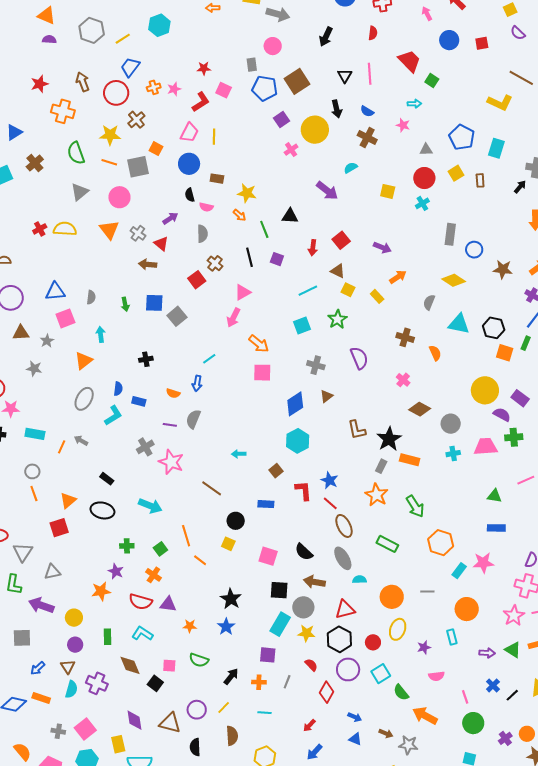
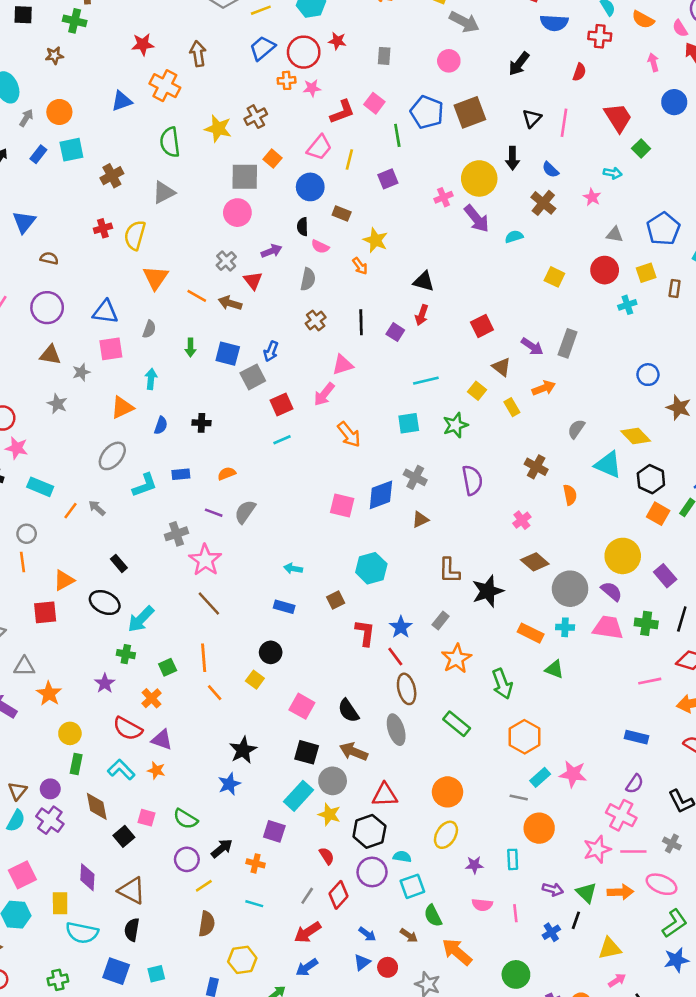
gray rectangle: (252, 65) -> (384, 56), moved
red star: (204, 68) -> (337, 41), moved
red circle: (116, 93) -> (304, 52), moved
purple square: (281, 120) -> (388, 179), moved
blue triangle: (14, 132) -> (122, 101), moved
orange line: (109, 162) -> (197, 296), moved
brown cross: (35, 163) -> (112, 176), moved
purple arrow: (327, 191) -> (477, 219), moved
pink circle: (119, 197) -> (237, 213), moved
cyan cross: (422, 203) -> (627, 305), moved
yellow semicircle: (65, 229) -> (135, 235), turned -90
green line: (264, 229) -> (397, 135), moved
orange triangle: (109, 230) -> (156, 278), moved
gray rectangle: (450, 234) -> (568, 343), moved
red arrow: (313, 248) -> (422, 315), moved
brown triangle: (338, 271) -> (501, 367), moved
red square: (197, 280) -> (281, 404), moved
yellow diamond: (454, 280) -> (636, 436), moved
pink square: (262, 373) -> (342, 505), moved
blue arrow: (197, 383) -> (271, 351), moved
blue semicircle: (118, 389) -> (161, 425), moved
orange semicircle: (173, 393) -> (227, 473), turned 128
blue rectangle: (139, 401) -> (181, 474), turned -32
blue diamond: (295, 404) -> (381, 495), moved
purple semicircle: (502, 414) -> (611, 591), moved
gray circle: (451, 424) -> (570, 589), size x1.4
orange rectangle: (410, 460) -> (531, 633), moved
gray rectangle: (381, 466) -> (441, 621), moved
brown line: (212, 488) -> (209, 603), moved
green triangle: (494, 496) -> (554, 669), moved
blue rectangle: (266, 504) -> (284, 607), moved
cyan arrow: (150, 506) -> (141, 619), moved, turned 100
blue rectangle: (496, 528) -> (637, 737), moved
cyan semicircle: (359, 580) -> (402, 857), moved
orange star: (101, 591) -> (49, 694), moved, turned 30
gray line: (427, 592) -> (519, 797), moved
yellow circle: (74, 618) -> (70, 733), moved
orange star: (190, 626) -> (156, 770), moved
red circle: (373, 642) -> (388, 967), moved
purple circle: (75, 645) -> (50, 789), moved
gray line: (287, 682) -> (307, 896), moved
black line: (512, 695) -> (576, 920), moved, turned -40
pink line: (465, 697) -> (515, 913), moved
purple circle: (197, 710) -> (187, 859), moved
red arrow: (309, 725) -> (308, 932), size x1.5
brown arrow: (386, 733) -> (409, 936), moved
blue triangle: (355, 739) -> (362, 962), turned 48
black semicircle: (195, 747) -> (132, 930), moved

